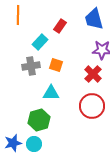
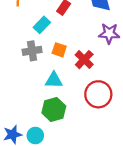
red cross: (93, 74) -> (84, 60), moved
green hexagon: (39, 120) -> (54, 109), moved

